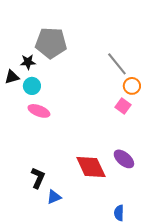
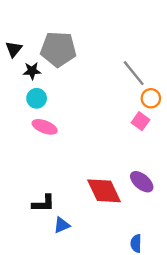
black triangle: (12, 77) -> (14, 49), moved, turned -35
black L-shape: (38, 178) -> (43, 203), turned 65

